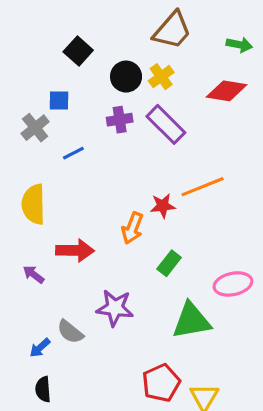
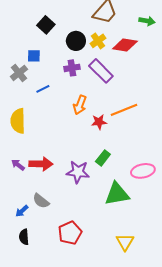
red diamond: (227, 91) -> (125, 45), moved
orange arrow: (132, 228) -> (80, 105), moved
red arrow: (75, 250) -> (41, 164), moved
purple star: (115, 308) -> (78, 172), moved
red pentagon: (161, 383) -> (70, 233), moved

